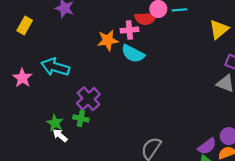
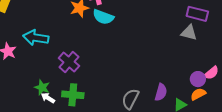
green cross: (81, 118) -> (73, 95), moved, size x1.5
purple semicircle: (207, 146) -> (161, 92), moved, turned -30

